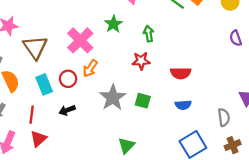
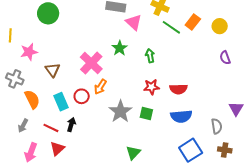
brown triangle: (35, 47) -> (53, 70), size x0.7
red star: (141, 61) -> (152, 87), moved
blue semicircle: (183, 105) -> (181, 116), size x1.5
black arrow: (67, 110) -> (71, 125), moved, turned 128
red line: (32, 115) -> (51, 128), turned -70
brown cross: (233, 145) -> (225, 150), turned 32

